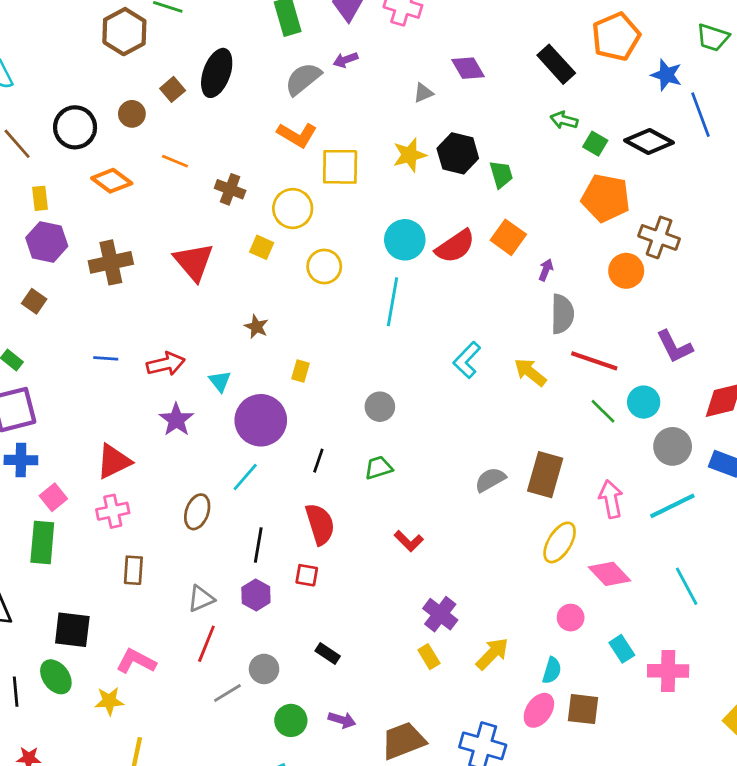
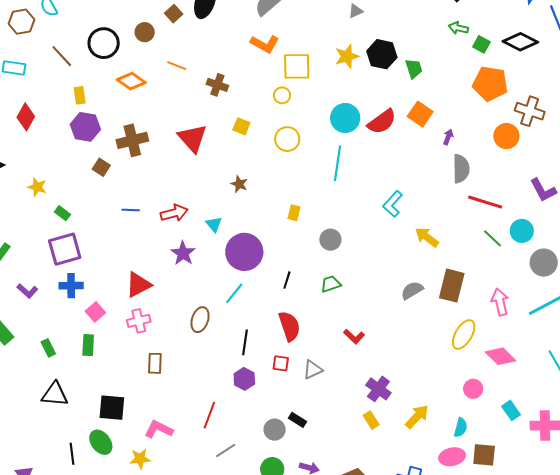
yellow circle: (293, 209) -> (282, 95), moved, size x0.6
brown square: (34, 301) -> (101, 167), moved
yellow rectangle: (301, 371) -> (294, 213), moved
yellow arrow: (530, 372) -> (427, 237), moved
green rectangle: (42, 543) -> (88, 345), size x0.7
gray triangle: (201, 599) -> (313, 370), moved
gray circle: (264, 669) -> (275, 430), moved
pink ellipse: (539, 710) -> (452, 457), turned 45

